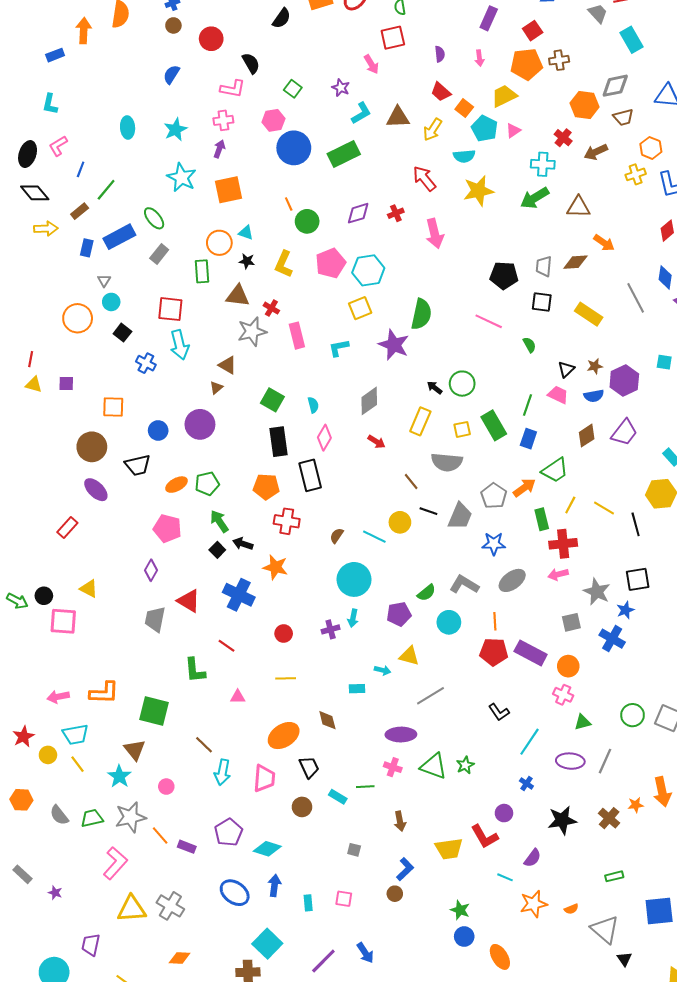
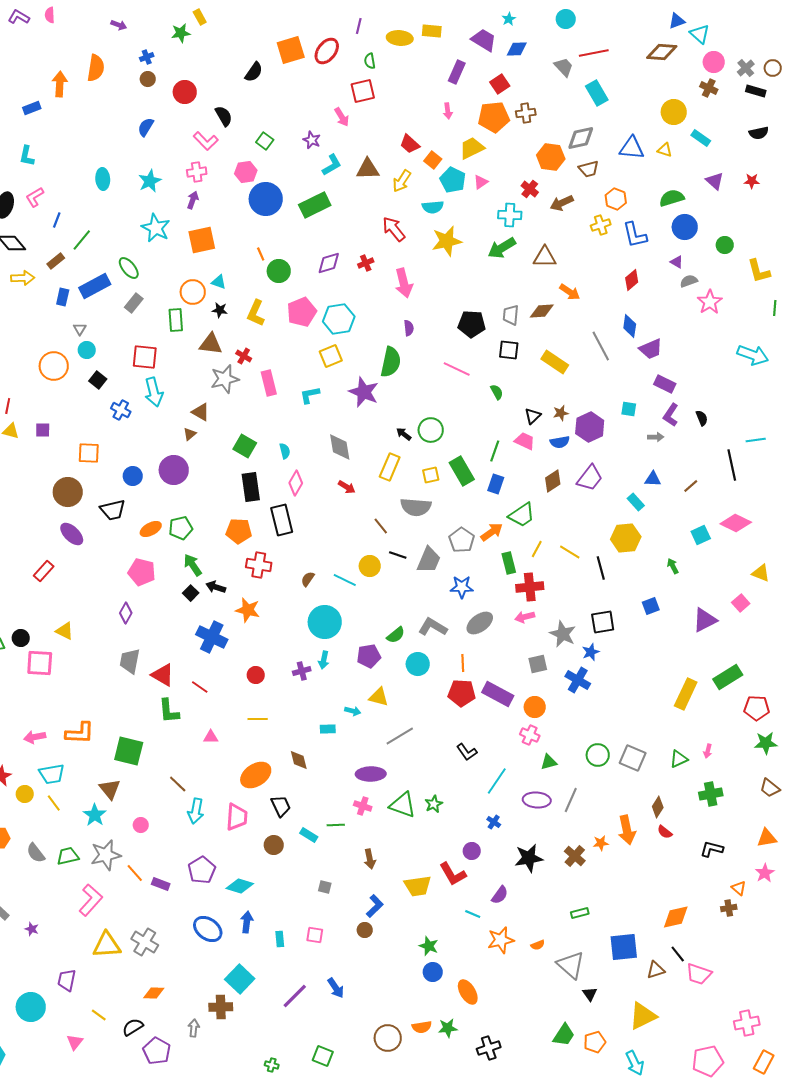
purple semicircle: (440, 54) -> (409, 328), moved
pink L-shape: (233, 89) -> (206, 141), turned 35
gray diamond: (369, 401) -> (340, 447), turned -64
red triangle: (189, 601) -> (163, 675), moved

